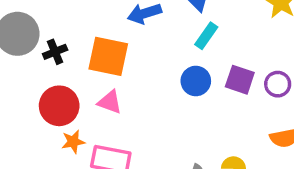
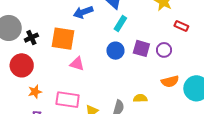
pink triangle: (110, 102) -> (77, 64), moved
red circle: (59, 106) -> (22, 65), moved
orange star: (73, 142) -> (35, 92), moved

